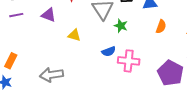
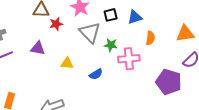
blue semicircle: (109, 51) -> (96, 74), moved
pink cross: (129, 61) -> (129, 59), moved

